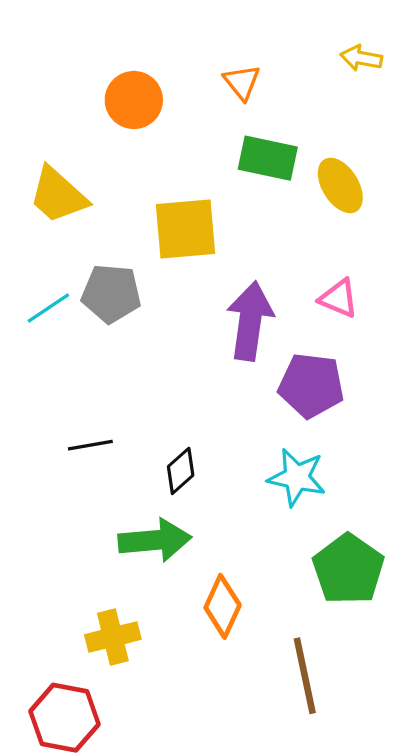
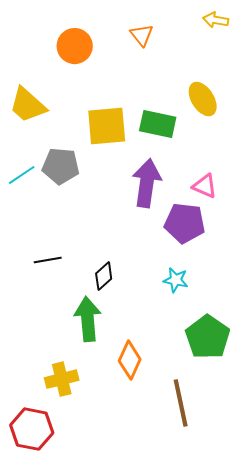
green rectangle: (268, 158) -> (158, 124), moved
pink triangle: (339, 298) -> (205, 186), moved
cyan star: (297, 477) -> (176, 280), size x0.7
green arrow: (155, 540) -> (88, 319), turned -90

